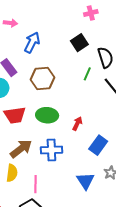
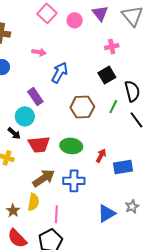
pink cross: (91, 13) -> (112, 47), moved
brown hexagon: (42, 78) -> (82, 107), moved
blue rectangle: (98, 145) -> (123, 167), moved, turned 42
blue triangle: (85, 181) -> (107, 213), turned 30

